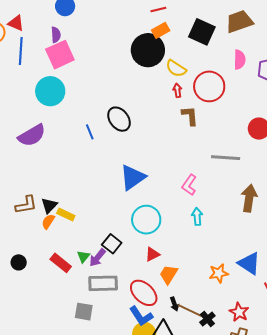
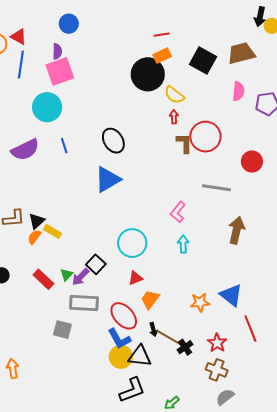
red circle: (209, 86) -> (205, 137), moved
blue line: (90, 132) -> (64, 146), moved
blue triangle: (133, 177) -> (108, 179), moved

